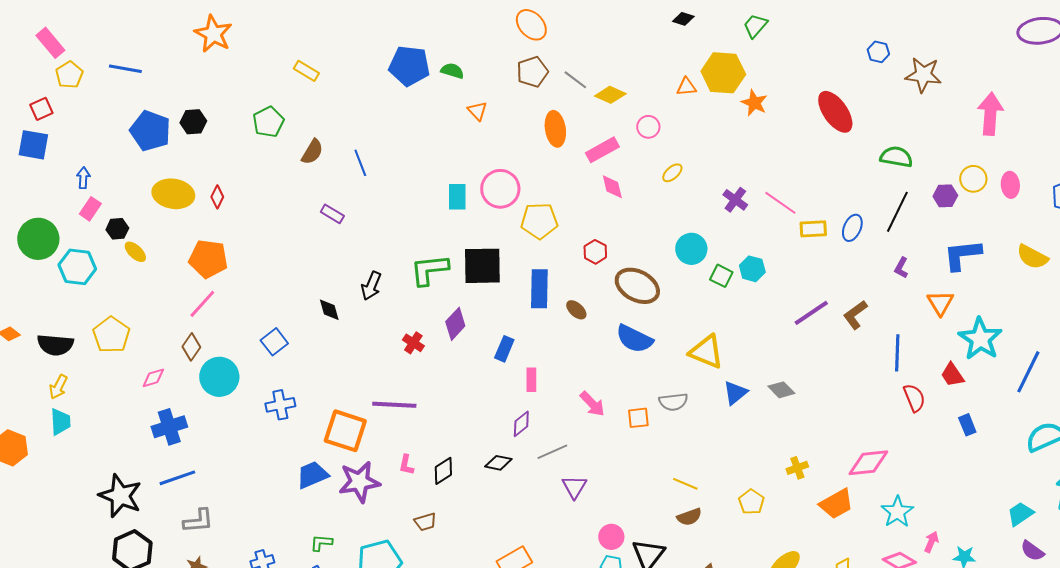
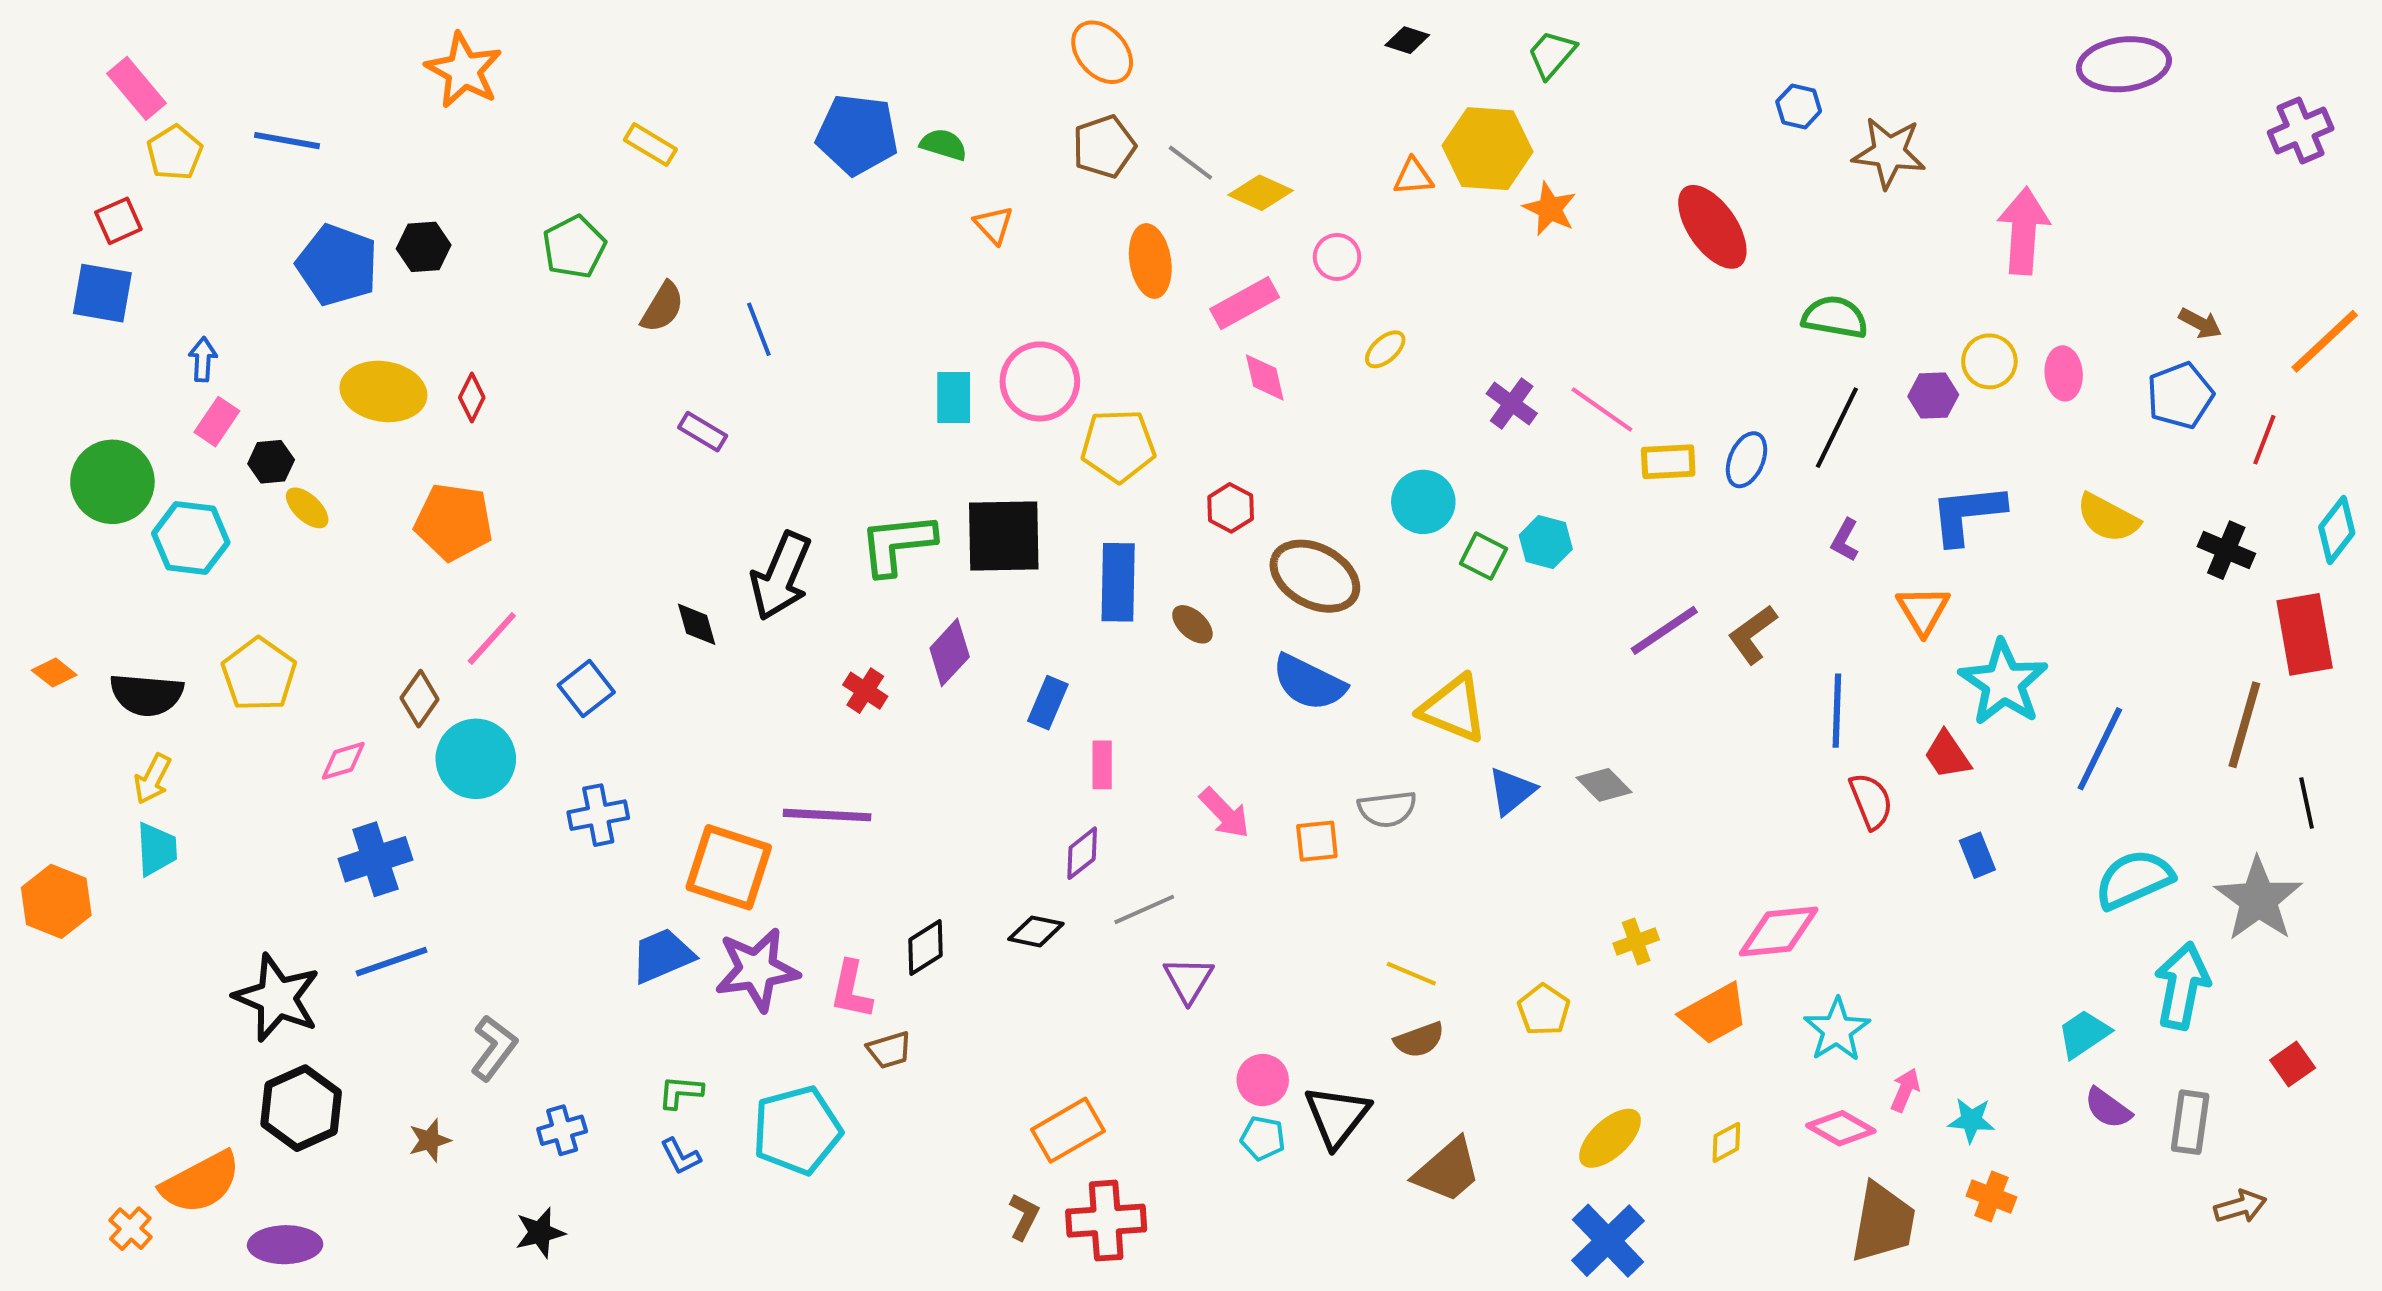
black arrow: (371, 286) -> (781, 576), size x1.5
pink line: (202, 304) -> (492, 638), moved
pink L-shape: (406, 465) -> (851, 990), moved, size x1.4
gray L-shape: (198, 521) -> (494, 1048), moved, turned -48

